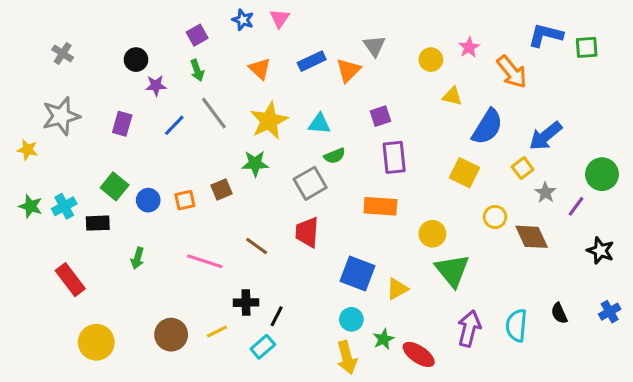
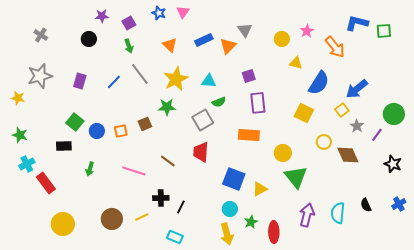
purple star: (156, 86) -> (102, 16), moved
cyan cross: (64, 206) -> (27, 164), moved
cyan rectangle: (263, 347) -> (175, 237), moved, turned 63
red ellipse: (419, 354) -> (274, 232), turned 55

